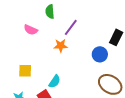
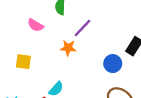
yellow square: (25, 71) -> (23, 62), moved

